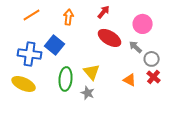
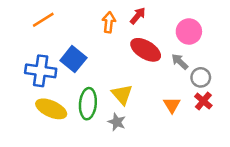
orange arrow: (69, 17) -> (109, 22), moved
orange triangle: (130, 80) -> (172, 105), turned 32
yellow ellipse: (24, 84) -> (51, 109), moved

